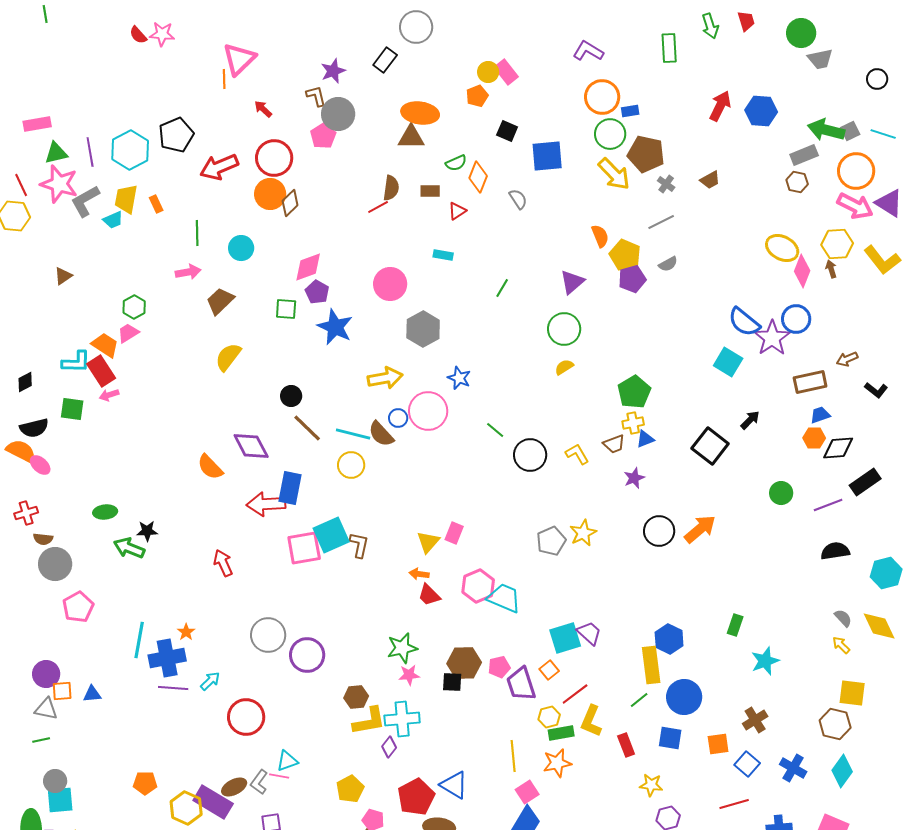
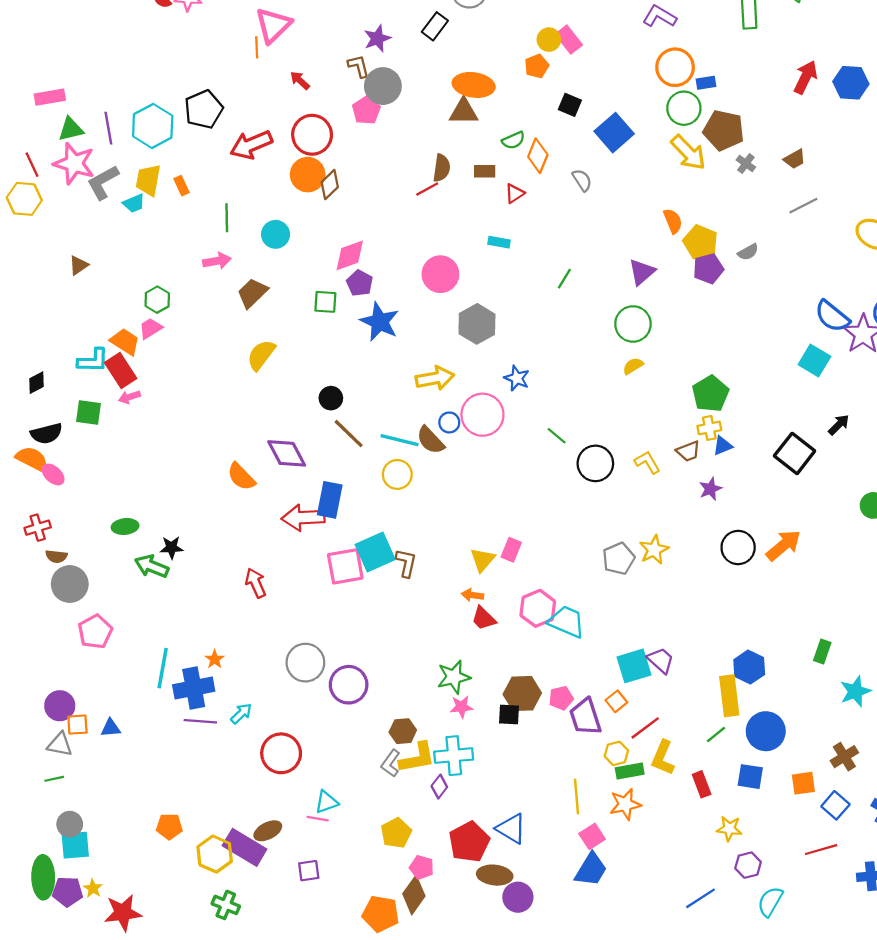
blue square: (547, 156) -> (614, 133), turned -36
gray line: (661, 222) -> (803, 206), moved
gray L-shape: (259, 782) -> (391, 763), moved

